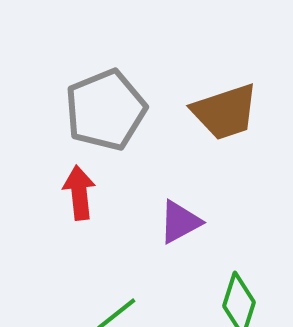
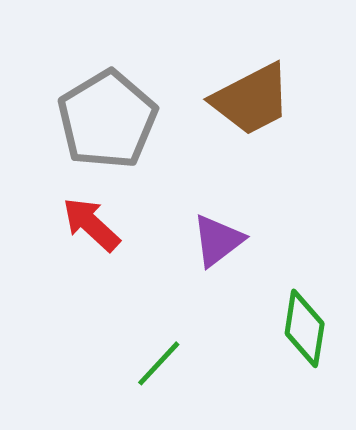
red arrow: (79, 193) -> (91, 224), turned -32

